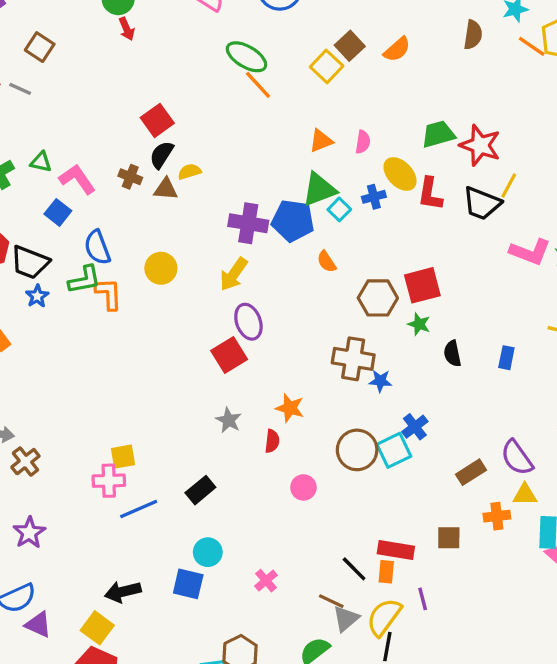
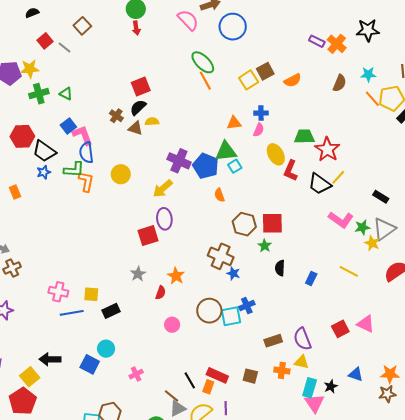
pink L-shape: (77, 179) -> (83, 135), moved
blue cross: (374, 197) -> (261, 113), moved
yellow square: (123, 457) -> (91, 294), moved

